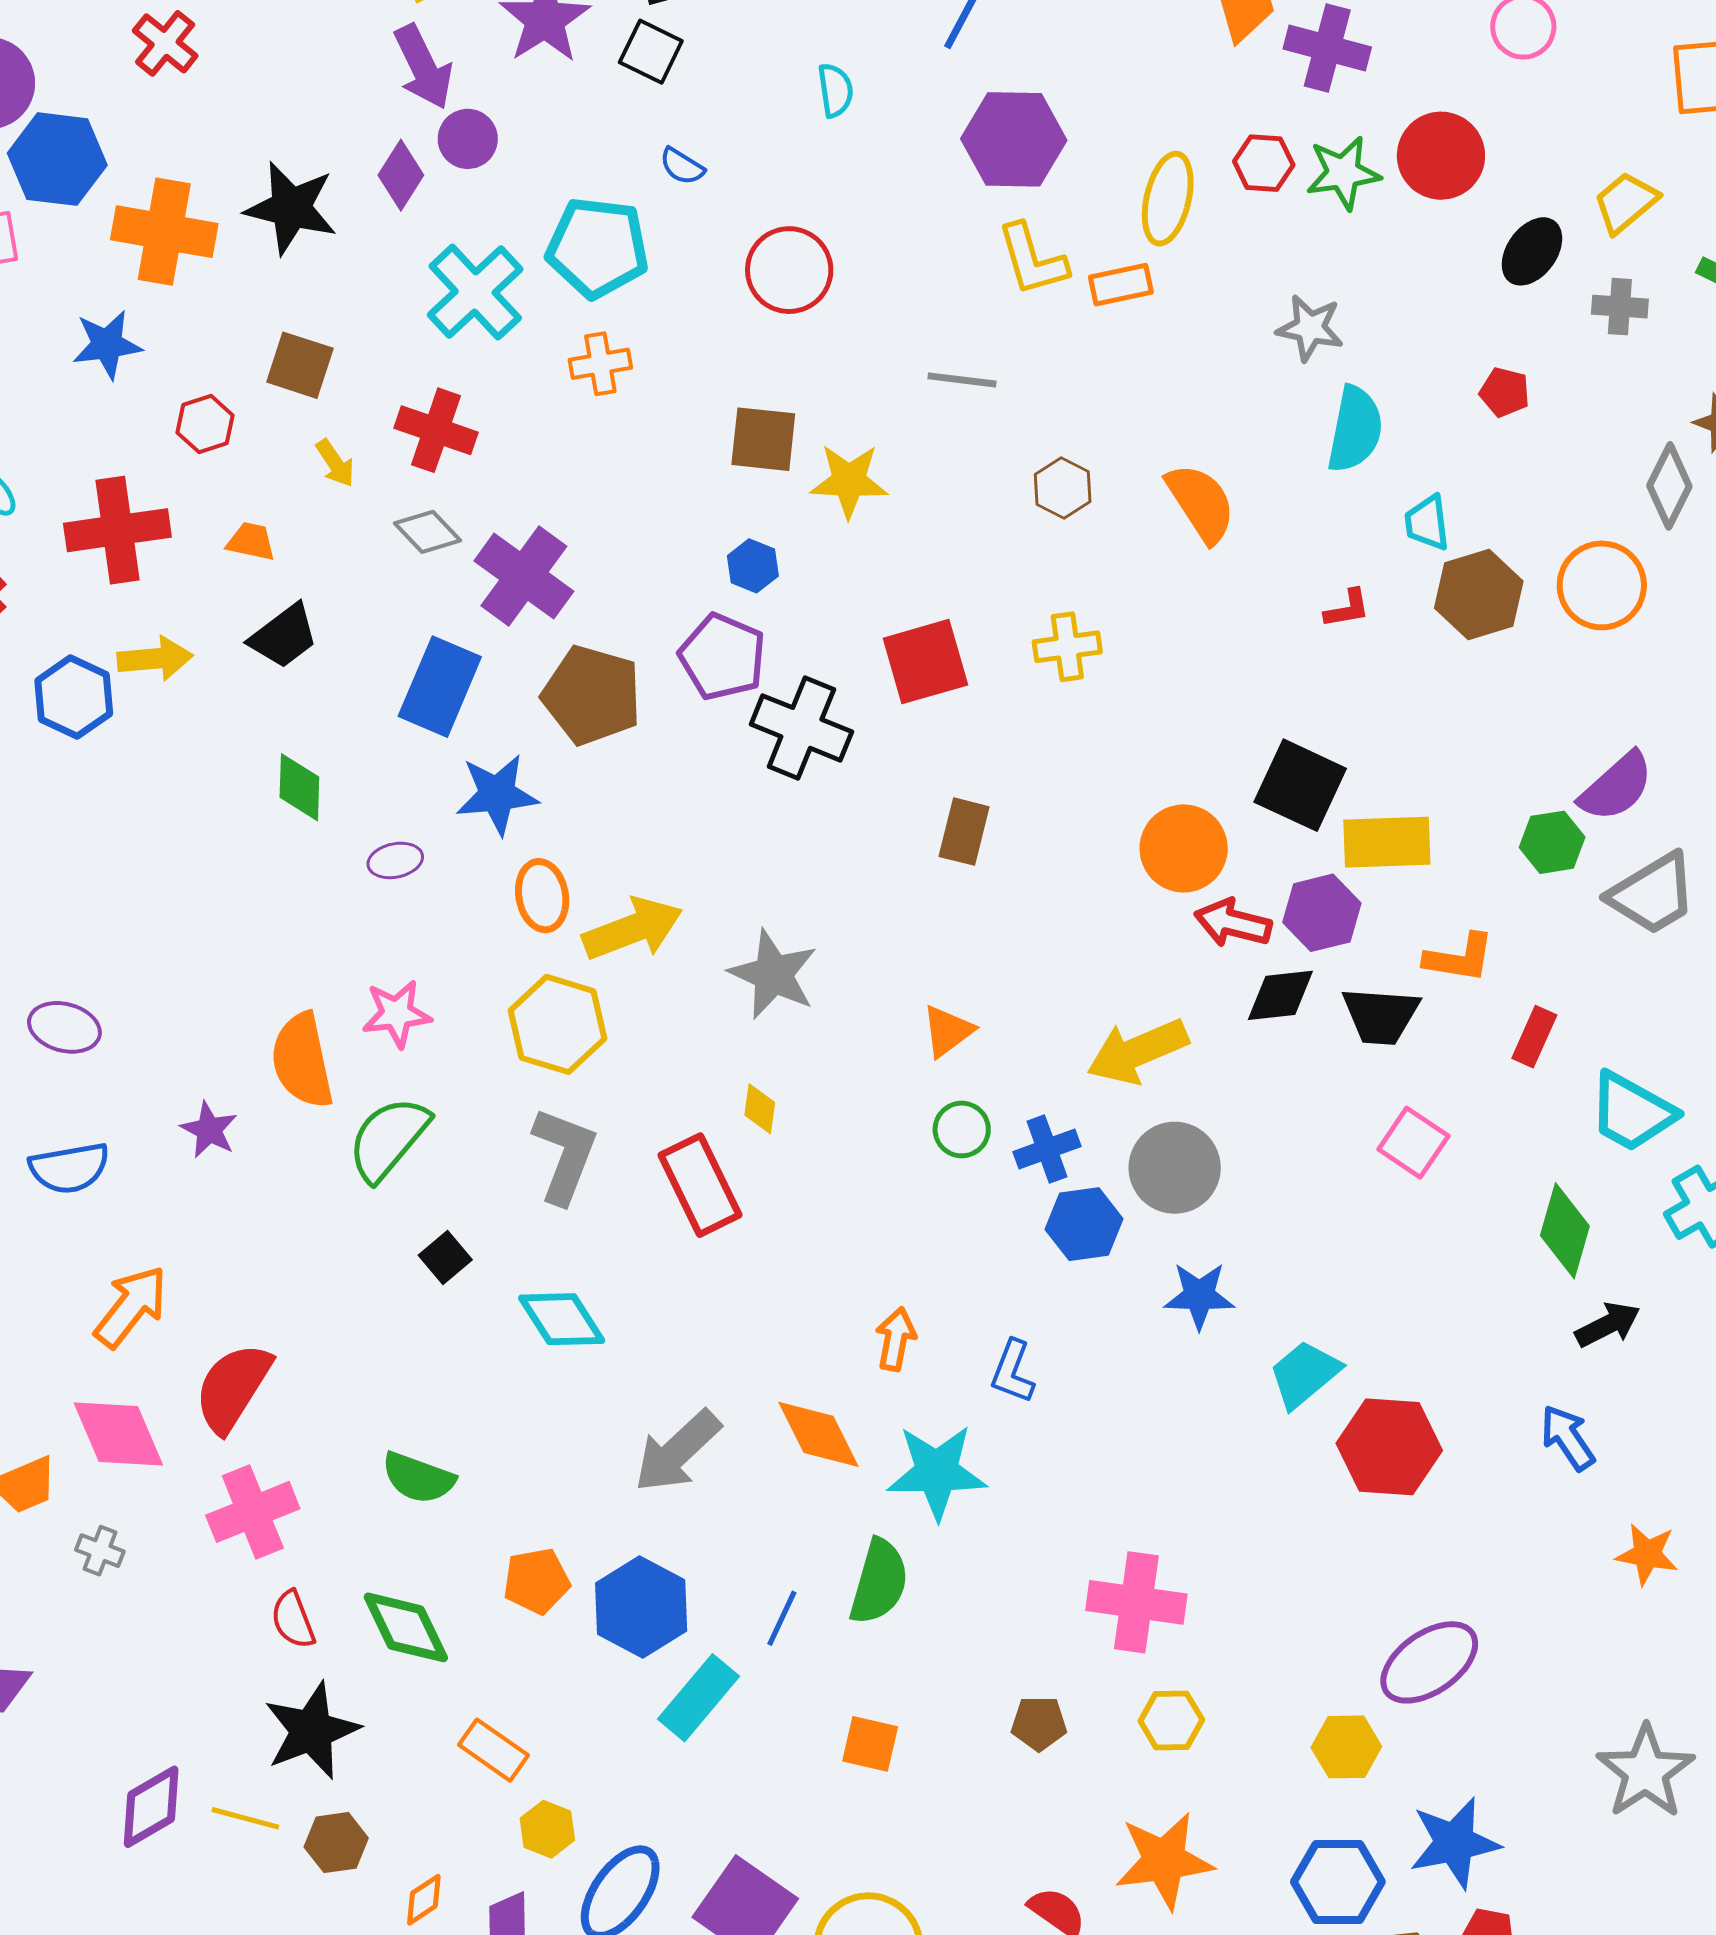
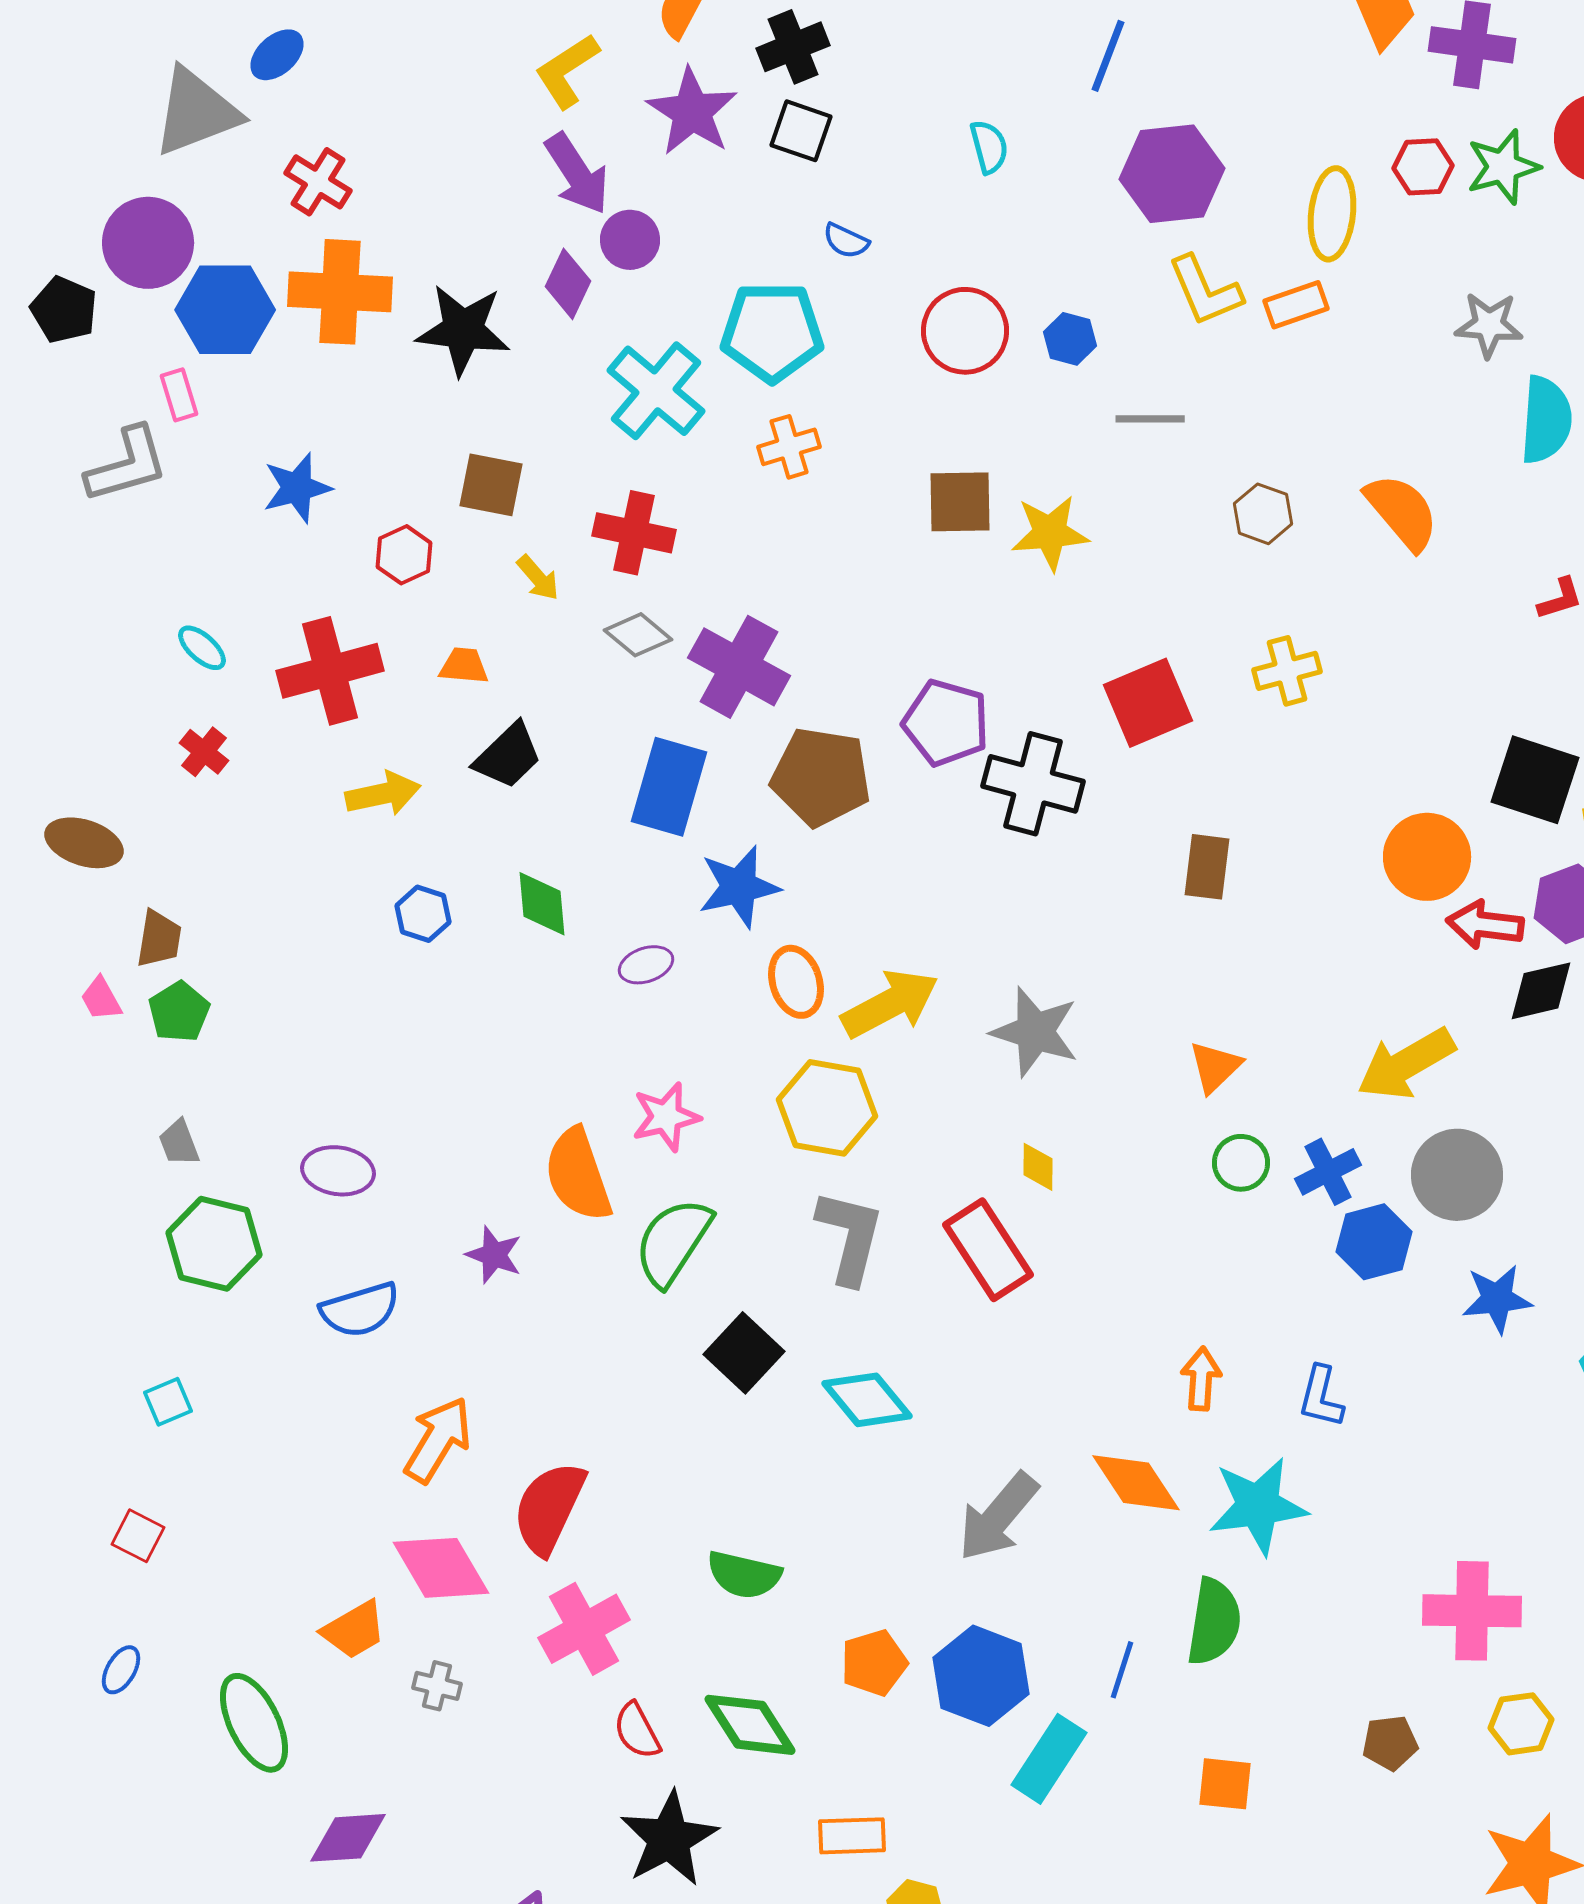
orange cross: (164, 232) -> (340, 292), moved
blue hexagon: (753, 566) -> (1070, 339), moved
blue hexagon: (74, 697) -> (423, 914), moved, size x0.7
black square: (445, 1258) -> (744, 1353), size x1.5
orange rectangle: (494, 1750) -> (852, 1836), turned -30

